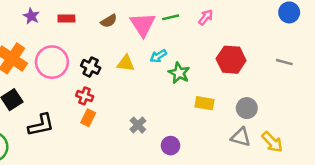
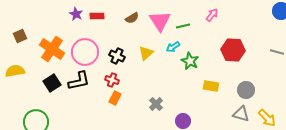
purple star: (31, 16) -> (76, 14), moved
green line: (171, 17) -> (183, 26), moved
yellow triangle: (126, 63) -> (146, 53), turned -49
black L-shape: (41, 125) -> (79, 81), moved

